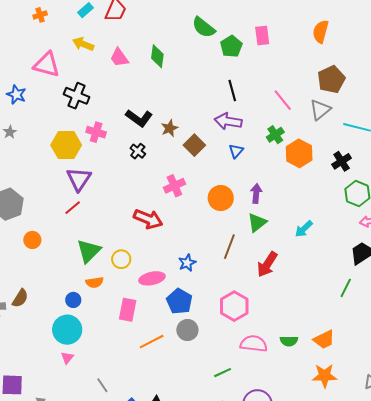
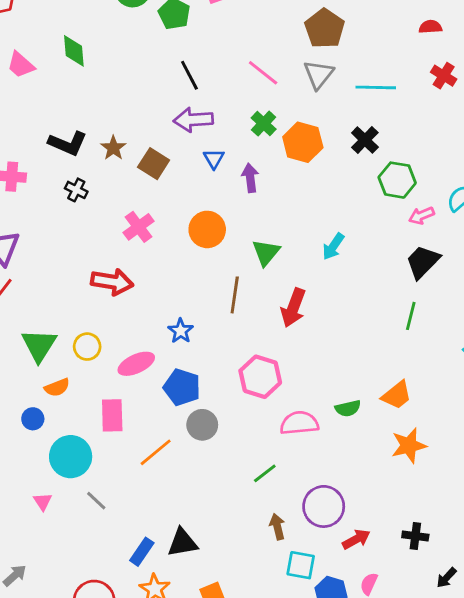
purple arrow: (256, 193) -> (250, 178), moved
cyan circle: (67, 330) -> (71, 457), moved
gray line: (102, 385) -> (96, 501), moved

